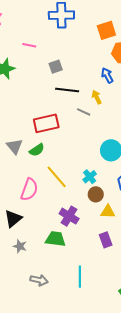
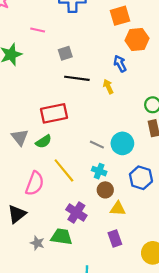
gray line: (84, 112) -> (97, 145), moved
cyan cross: (90, 177) -> (99, 171), turned -32
gray star: (20, 246) -> (37, 243), moved

